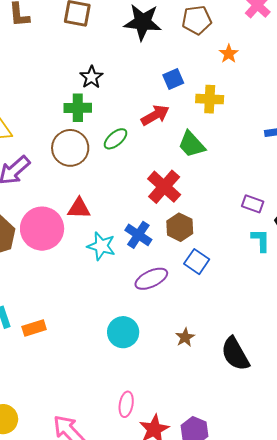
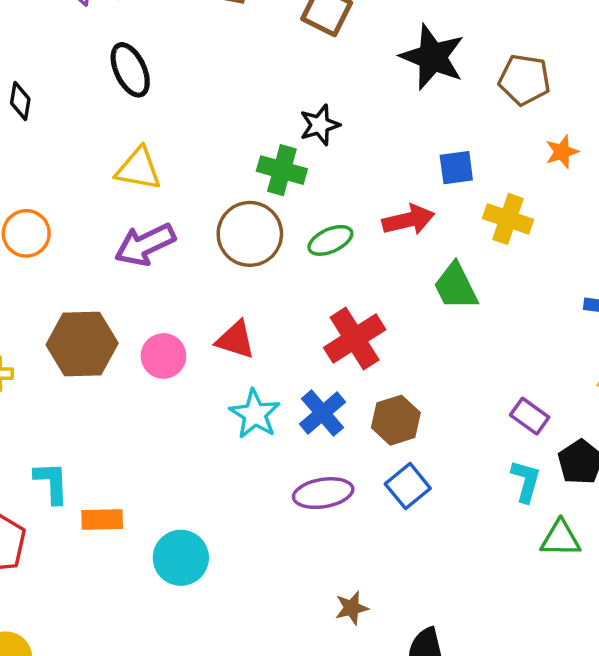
red cross: (164, 187) -> (355, 339), moved
pink circle: (42, 229) -> (163, 356), size x0.6
cyan circle: (123, 332) -> (181, 558), moved

